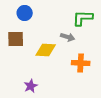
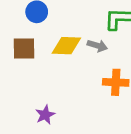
yellow diamond: (46, 50) -> (66, 46), moved

